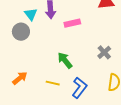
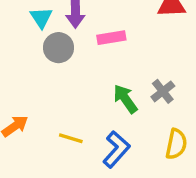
gray circle: (21, 32) -> (59, 48), moved
green arrow: (65, 60) -> (125, 99), moved

